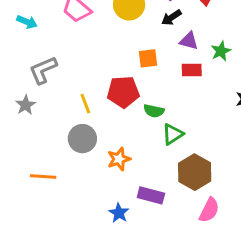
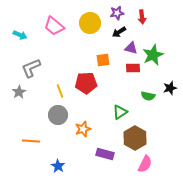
green star: (221, 51) -> (153, 55), size x1.5
green semicircle: (154, 111) -> (148, 96), moved
blue star: (119, 213) -> (58, 166), moved

